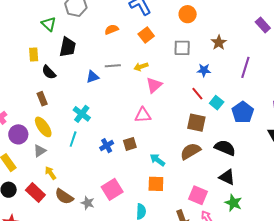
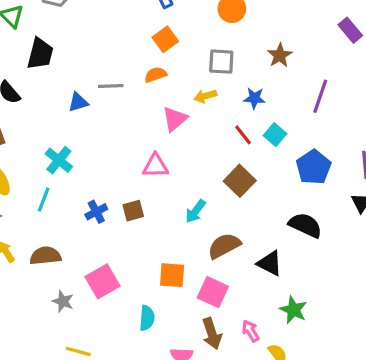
orange semicircle: (112, 29) -> (156, 75), moved
yellow arrow: (141, 67) -> (205, 96), moved
cyan square: (217, 103) -> (275, 135), moved
brown square: (196, 123) -> (240, 181), turned 30
black semicircle: (225, 148) -> (305, 225), moved
brown semicircle: (190, 151) -> (224, 246), moved
cyan arrow: (157, 160) -> (195, 211), moved, turned -91
black triangle: (227, 177) -> (270, 263), moved
pink square: (198, 195) -> (213, 292), moved
brown semicircle: (64, 196) -> (45, 256), moved, turned 138

